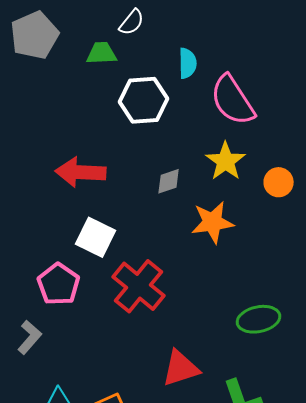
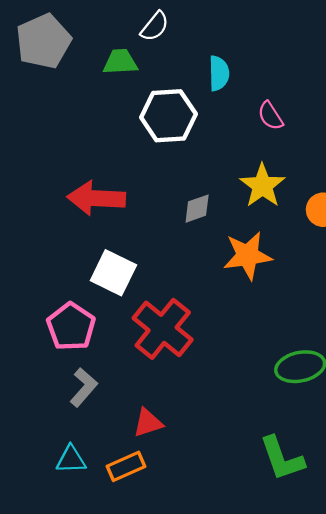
pink semicircle: (233, 100) -> (270, 116), size x0.5
gray L-shape: (30, 337) -> (84, 387), moved
red triangle: (181, 368) -> (148, 423), moved, size x0.7

